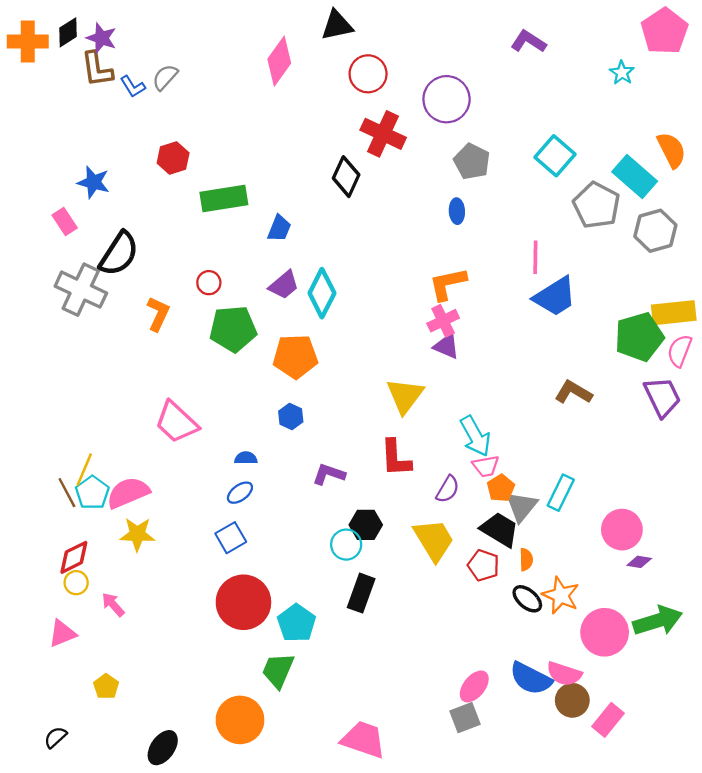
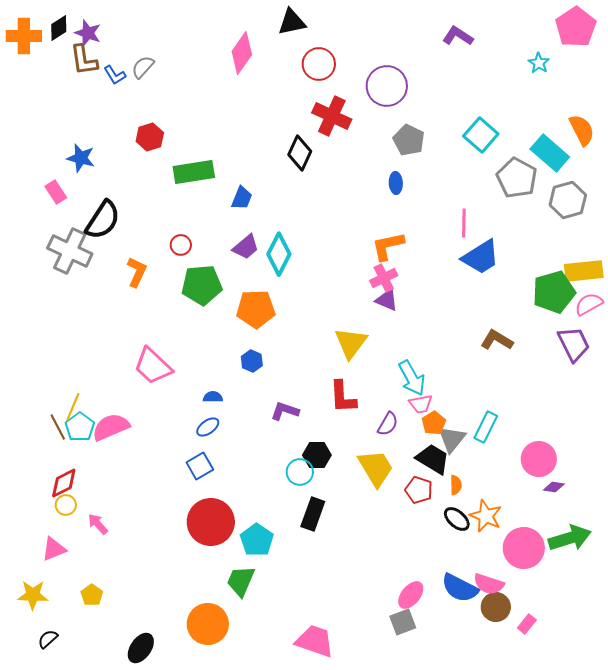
pink semicircle: (680, 351) -> (589, 304), turned 40
yellow star: (137, 534) -> (33, 595), moved
pink rectangle: (608, 720) -> (527, 624), size x0.7

